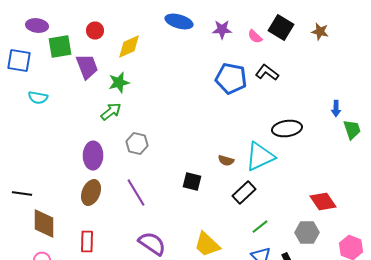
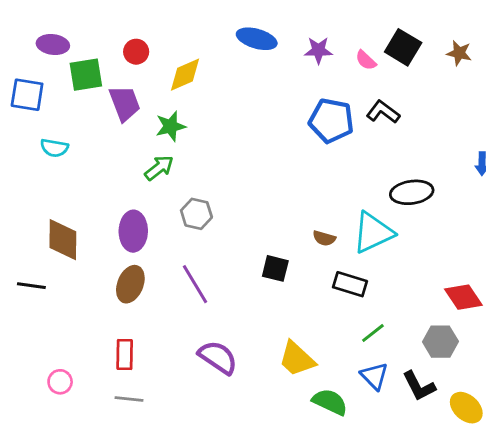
black rectangle: (244, 193) -> (350, 284), turned 60
brown diamond: (44, 224) -> (63, 240), moved

